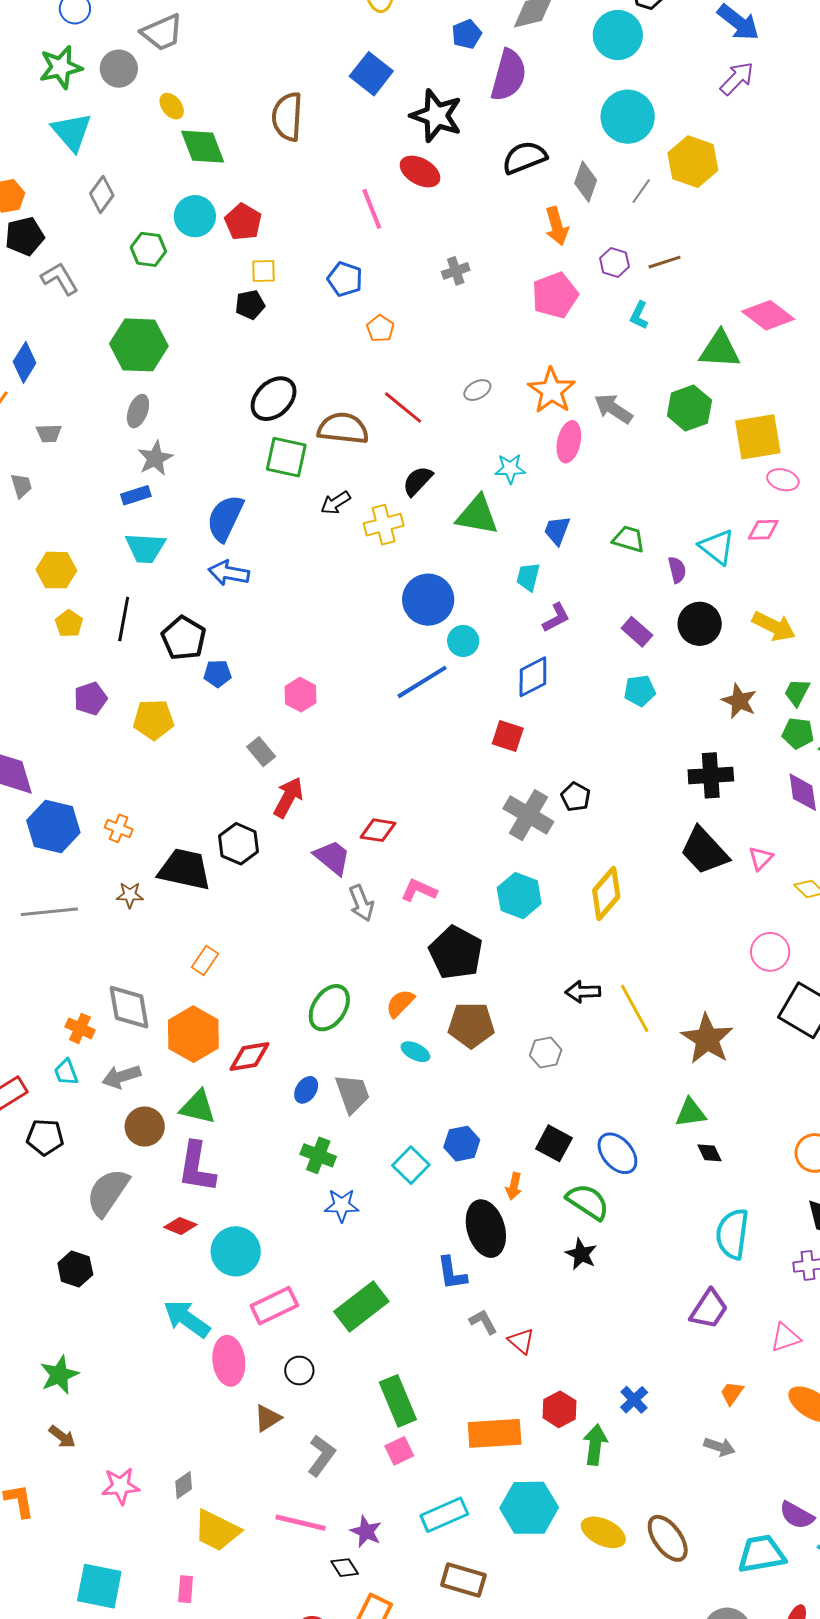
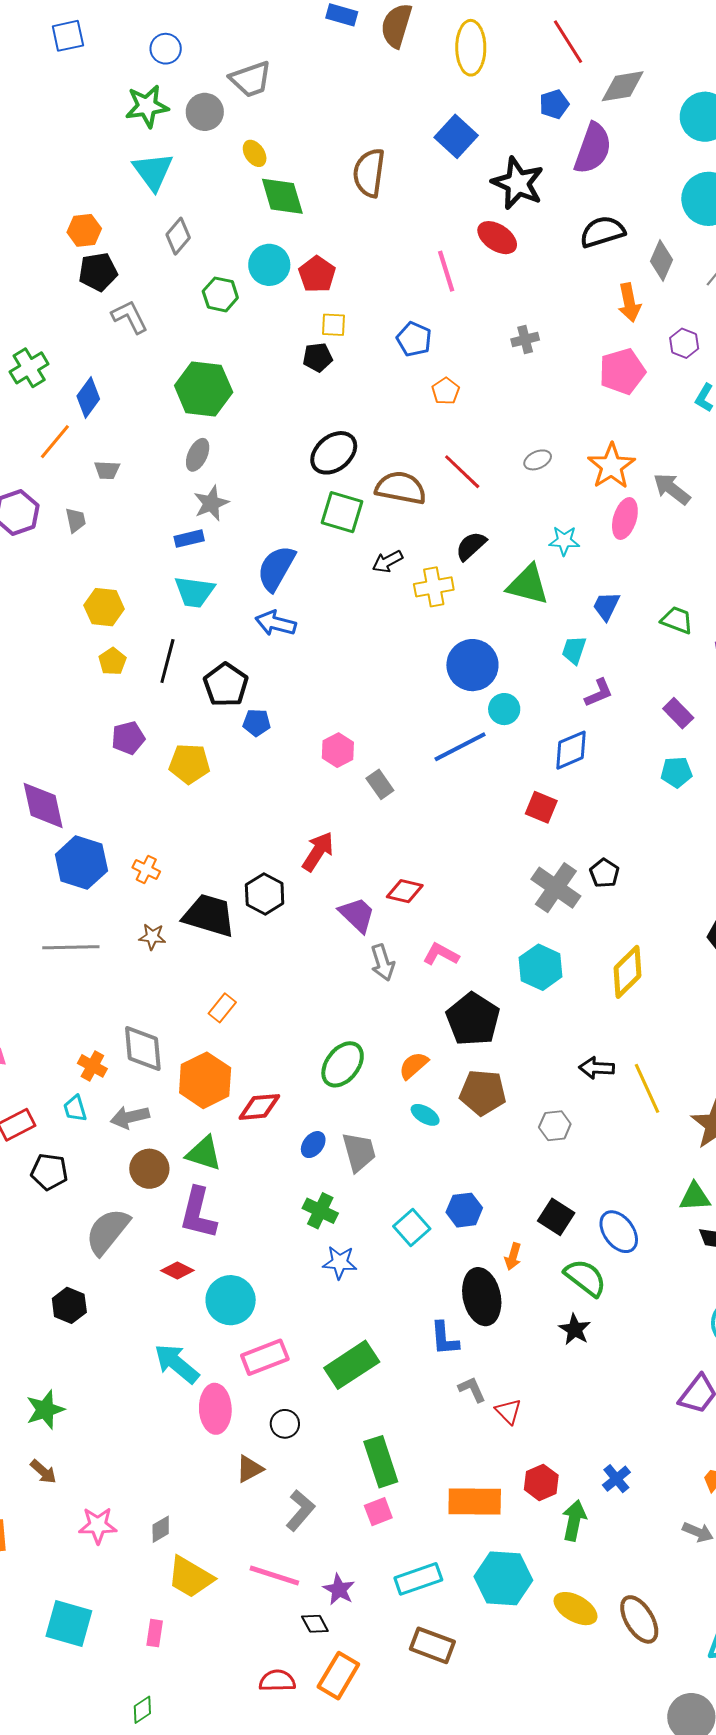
gray rectangle: (261, 752) -> (380, 784), moved

